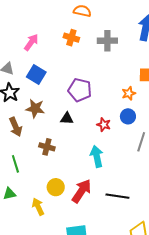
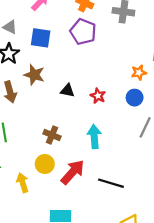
blue square: (36, 74) -> (41, 38), turned -30
purple pentagon: (80, 90) -> (83, 32), moved
red star: (104, 125) -> (98, 96), moved
brown cross: (47, 147) -> (52, 135), moved

